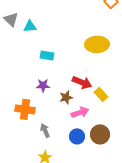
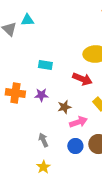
cyan triangle: (30, 26) -> (27, 20), moved
red arrow: (82, 82) -> (82, 79), moved
orange cross: (25, 109) -> (15, 93), moved

